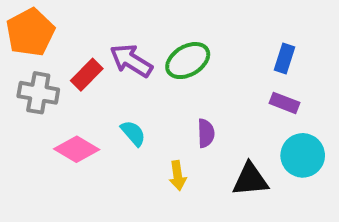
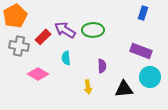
blue rectangle: (285, 59) -> (143, 13), moved
green ellipse: (188, 61) -> (93, 30), turned 30
purple rectangle: (285, 103) -> (141, 51), size x1.5
cyan semicircle: (133, 133) -> (66, 58), moved, turned -144

